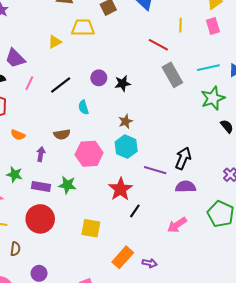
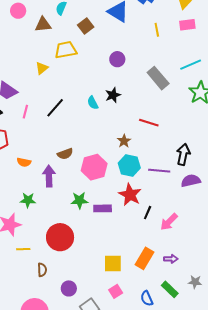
pink rectangle: (213, 26) -> (187, 25), turned -70
red line: (158, 45) -> (149, 123), moved
purple circle: (99, 78) -> (117, 59), moved
cyan semicircle: (83, 107) -> (93, 103), moved
brown star: (126, 121) -> (124, 141), moved
cyan hexagon: (126, 147) -> (129, 166), moved
purple arrow: (41, 154) -> (49, 176), size x1.5
purple rectangle: (41, 187) -> (103, 208), moved
pink arrow: (177, 225) -> (169, 222), moved
yellow square: (91, 228) -> (113, 264), moved

